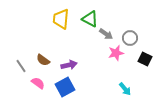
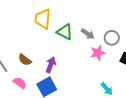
green triangle: (90, 19) -> (65, 32), moved
purple arrow: (69, 65) -> (51, 65), turned -56

